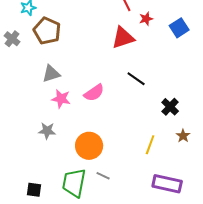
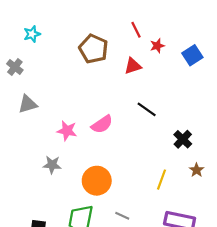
brown pentagon: (47, 31) -> (94, 49), moved
red triangle: (123, 38) -> (133, 66), size x0.7
gray triangle: (51, 74) -> (28, 104), moved
gray line: (103, 176) -> (122, 216), moved

